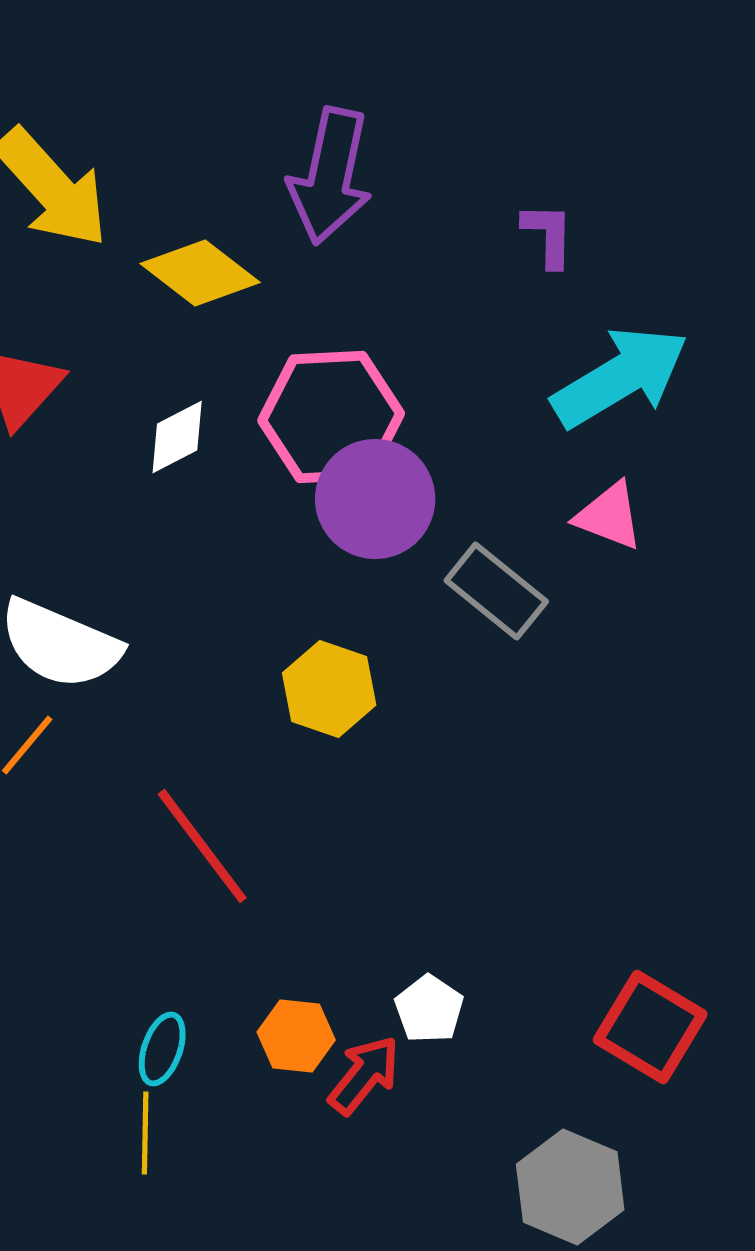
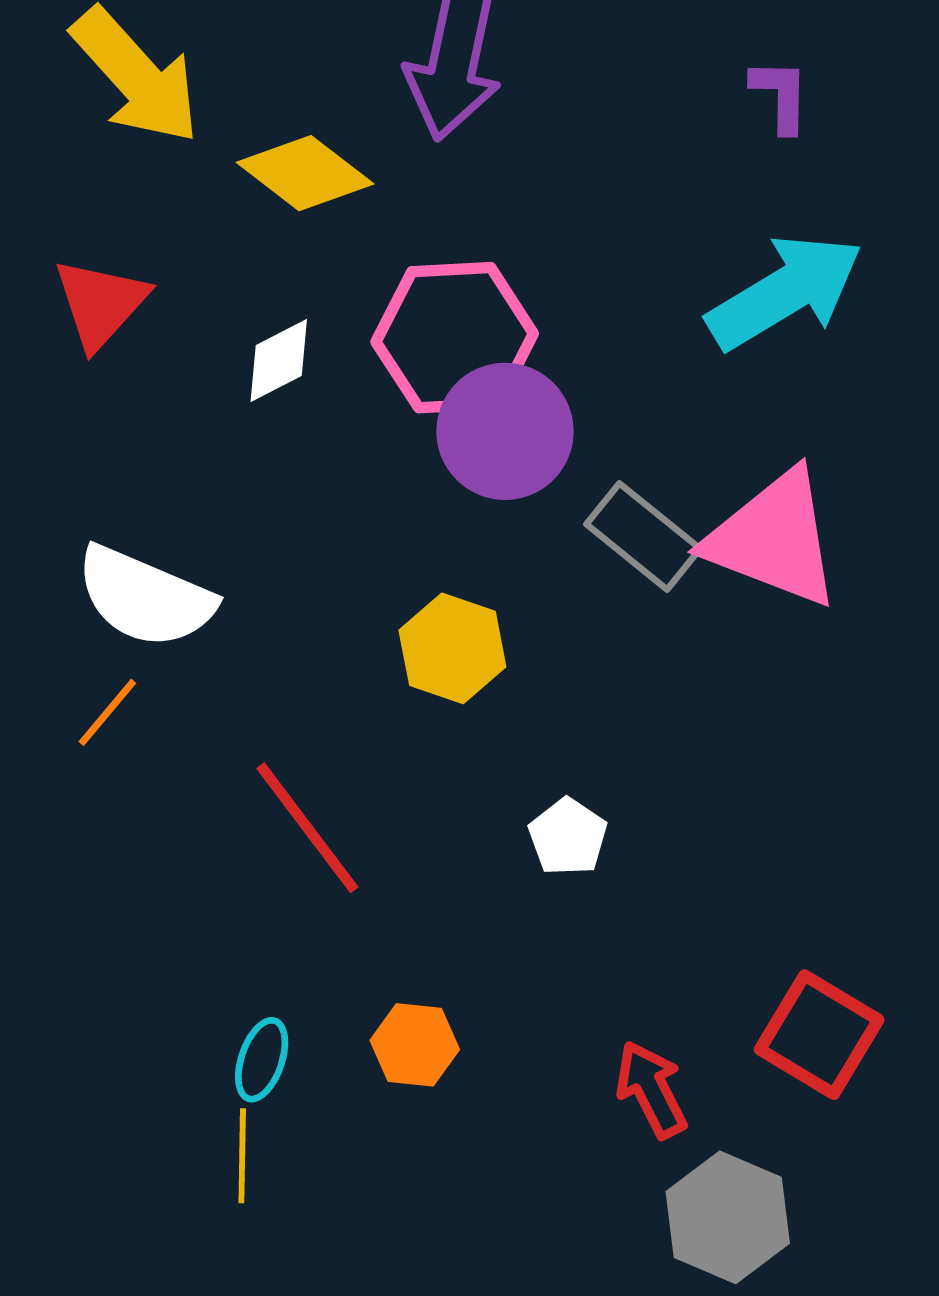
purple L-shape: (548, 235) -> (780, 95), moved
pink triangle: (609, 516) -> (773, 539), moved, size x1.8
white pentagon: (429, 1009) -> (568, 837), moved
red arrow: (364, 1075) -> (651, 1089), moved, turned -66

